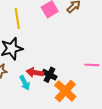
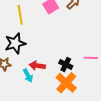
black cross: (50, 75) -> (66, 65), moved

